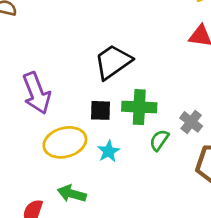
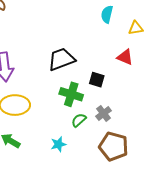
black square: (100, 110) -> (97, 80), moved
cyan star: (109, 151) -> (58, 144), moved

